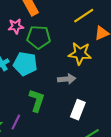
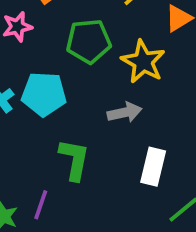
green pentagon: (39, 37) -> (89, 41), moved
yellow star: (80, 54) -> (143, 62), turned 30

